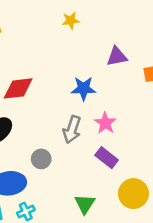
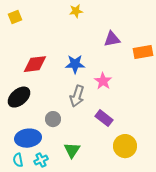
blue star: (83, 88) -> (75, 64), moved
pink star: (105, 123) -> (103, 81), moved
green triangle: (85, 204) -> (72, 150), moved

